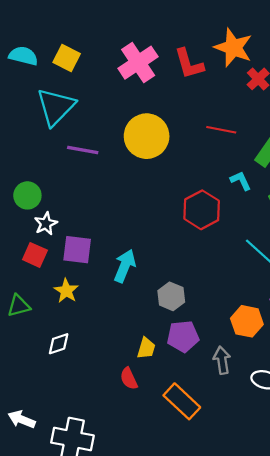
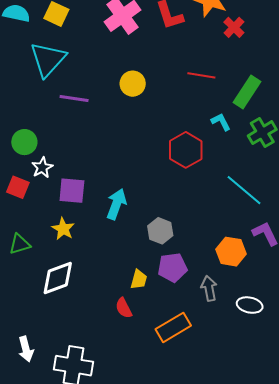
yellow circle: (147, 136) -> (133, 84), size x0.6
red square: (35, 255) -> (18, 187), moved
white diamond: (59, 344) -> (58, 278), size x1.6
orange rectangle: (182, 401) -> (173, 327), turned -72
white arrow: (22, 419) -> (26, 349), turned -125

